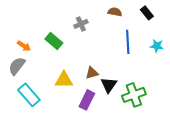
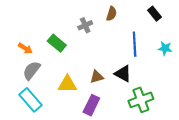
brown semicircle: (115, 12) -> (111, 14), moved, turned 96
gray semicircle: (17, 66) -> (32, 70), moved
black triangle: (109, 85) -> (123, 74), moved, turned -36

